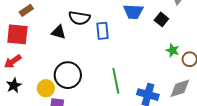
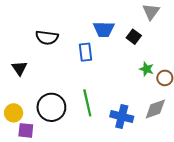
blue rectangle: (102, 31) -> (86, 52), moved
black triangle: (58, 32) -> (19, 68), moved, turned 42
black circle: (68, 75) -> (51, 107), moved

